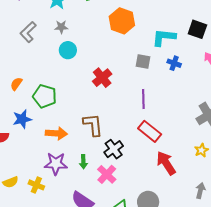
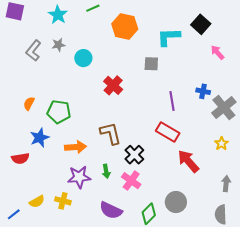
gray star: (61, 27) -> (59, 45), moved
black square: (197, 29) -> (201, 24), turned 30
cyan circle: (68, 50) -> (83, 58), moved
blue cross: (174, 63) -> (203, 91), moved
purple line: (143, 99) -> (172, 101), moved

